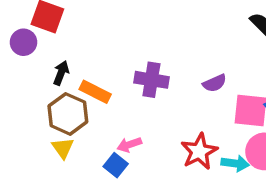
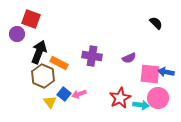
black arrow: (61, 73) -> (39, 52), size x1.6
yellow triangle: (63, 148) -> (50, 102), moved
blue square: (116, 165) -> (64, 94), moved

